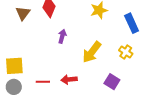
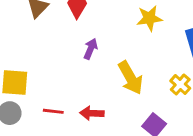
yellow arrow: (92, 52) -> (131, 78), turned -75

